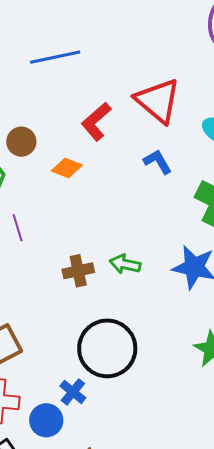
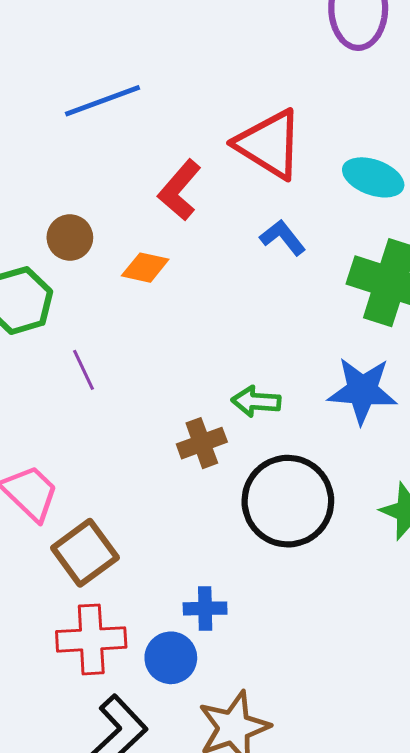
brown cross: (78, 271) -> (202, 443), moved
black circle: (107, 348) -> (288, 501), moved
blue cross: (73, 392) -> (205, 608), turned -32

